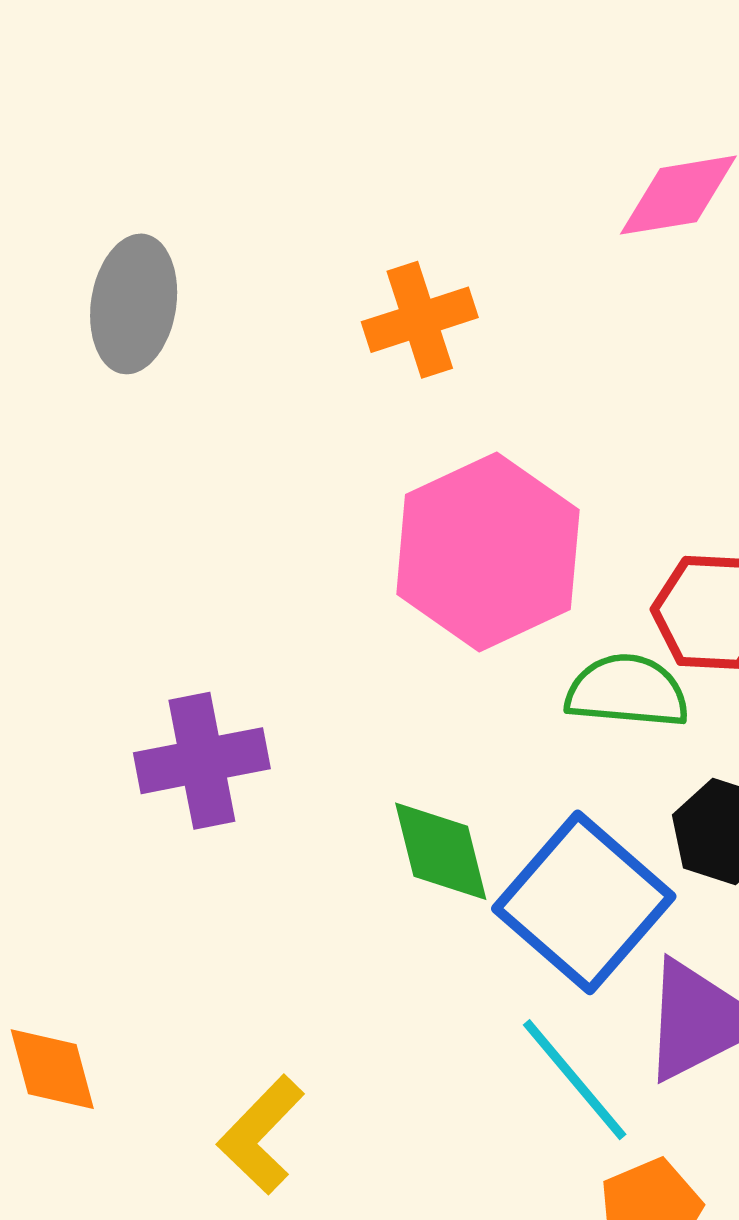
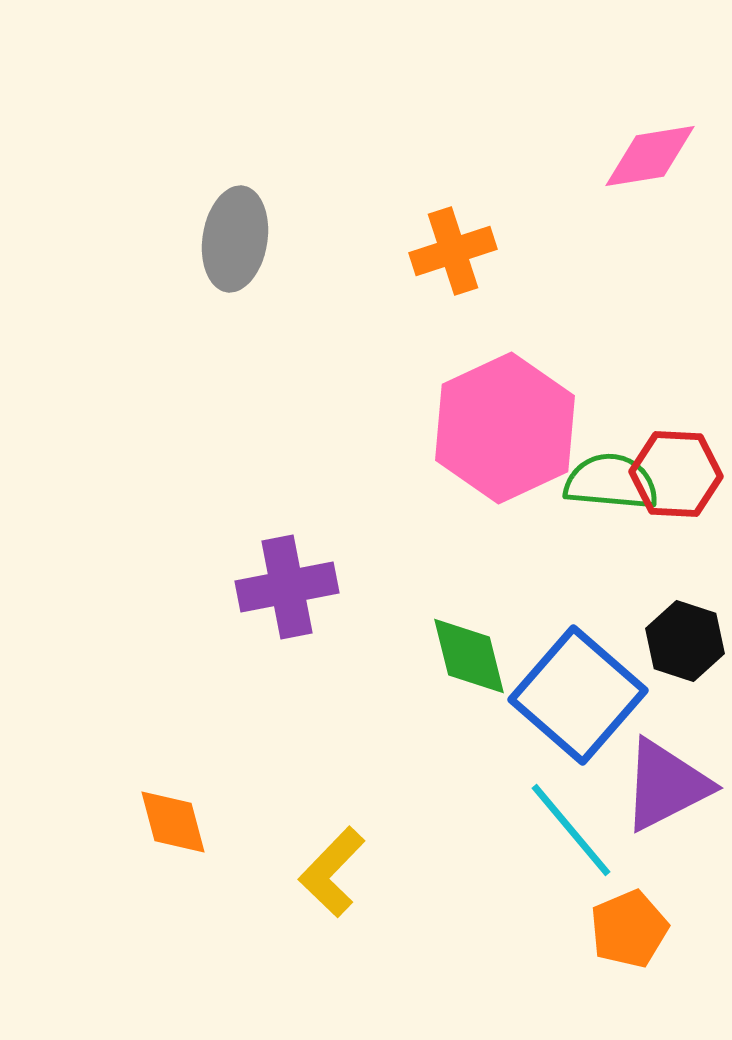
green semicircle: (627, 691) -> (611, 482), moved

